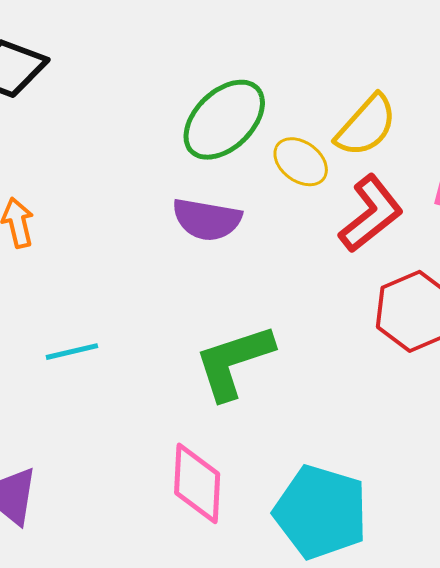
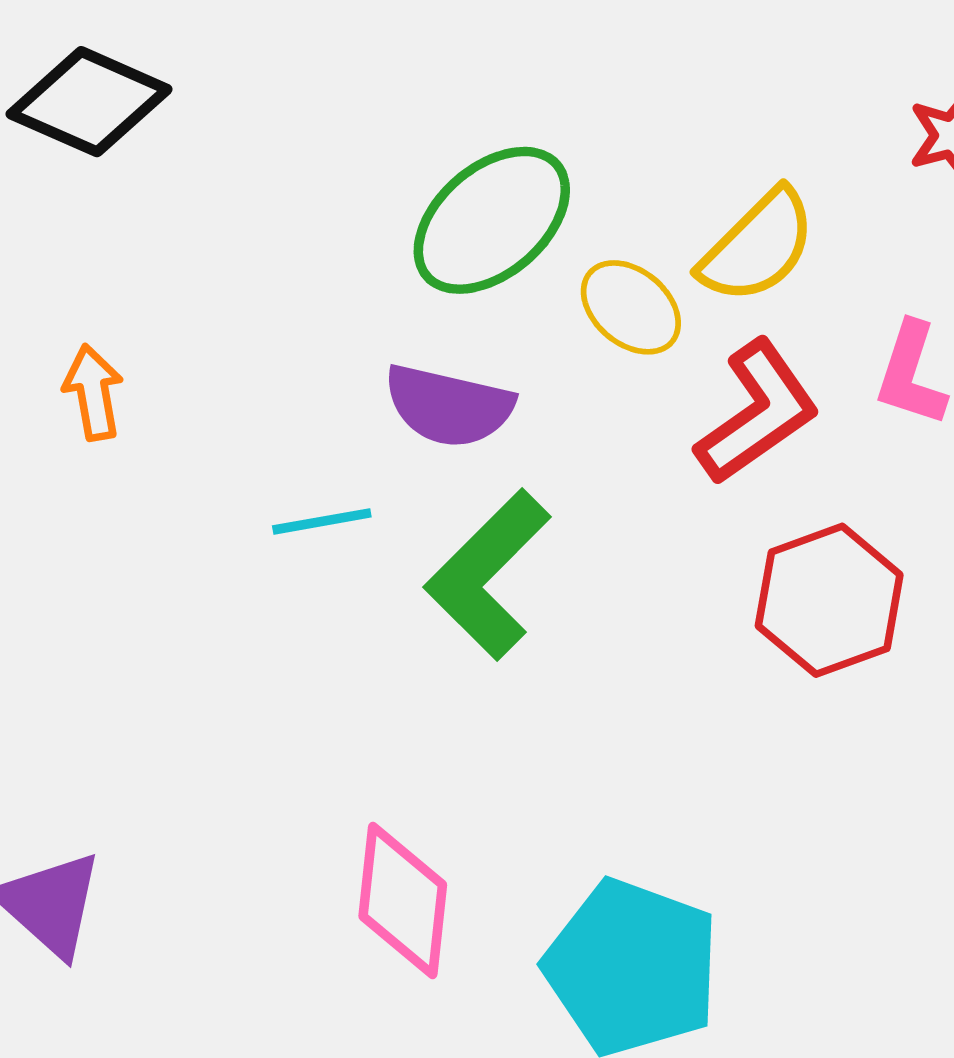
cyan line: (72, 352) -> (322, 521), moved
green L-shape: (234, 362) -> (488, 575), moved, turned -30

